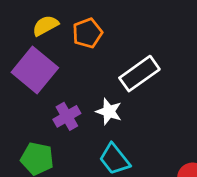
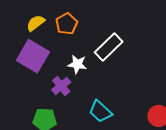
white star: (109, 112) -> (77, 64), moved

